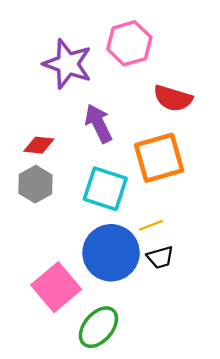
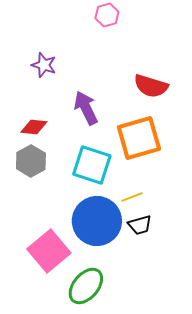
pink hexagon: (129, 43) -> (107, 15), moved, size x0.6
purple star: (68, 64) -> (44, 65), moved, size x0.6

